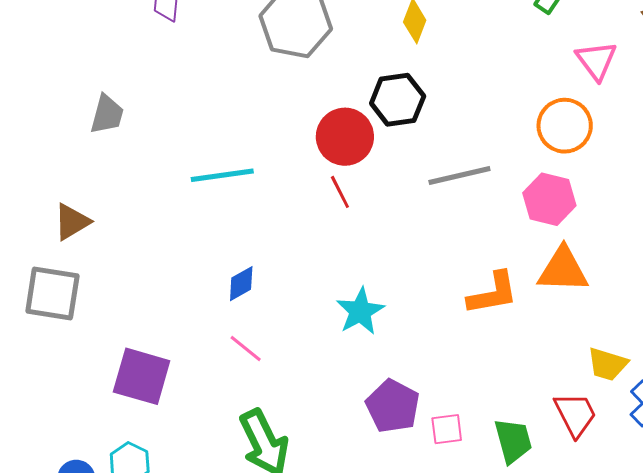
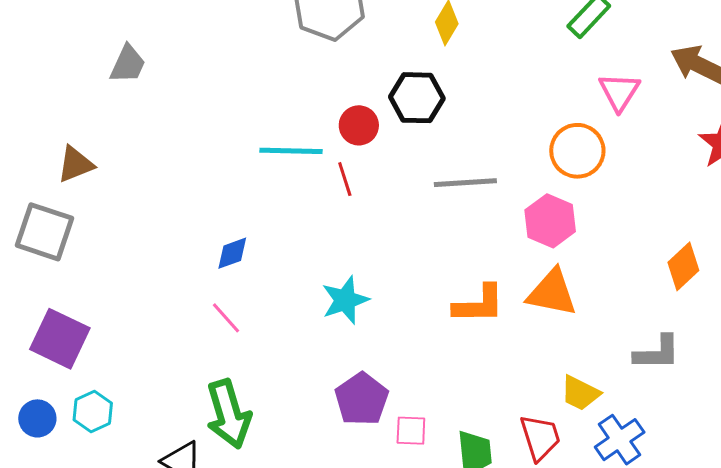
red circle: (345, 137) -> (359, 125), size x0.7
cyan line: (222, 175) -> (291, 151), moved
purple square: (142, 376) -> (60, 339), moved

